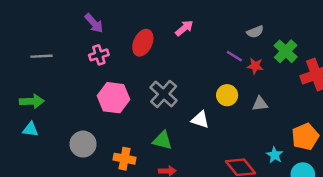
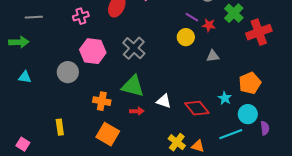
yellow circle: (227, 95) -> (186, 37), moved
green arrow: (32, 101) -> (19, 42), moved
white triangle: (200, 120) -> (164, 101), moved
green triangle: (162, 140) -> (133, 86), size x1.4
gray circle: (83, 144) -> (68, 72), moved

